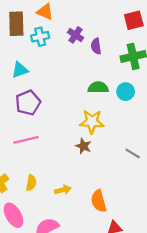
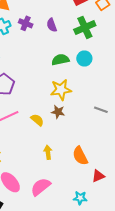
purple cross: (76, 35) -> (26, 23), moved
yellow semicircle: (31, 183) -> (37, 120), moved, turned -48
yellow arrow: (63, 190) -> (48, 152), turned -72

